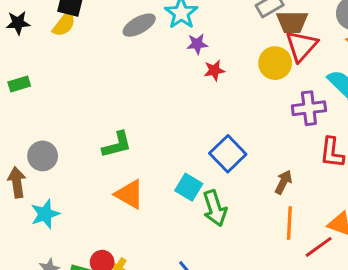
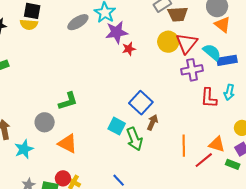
yellow semicircle: (64, 24) -> (29, 24), turned 60
purple star: (197, 44) -> (117, 32), size x1.6
red triangle: (302, 46) -> (187, 43), moved
gray circle: (43, 156) -> (45, 122), moved
brown arrow: (283, 182) -> (152, 122), moved
orange triangle: (130, 194) -> (67, 144), moved

